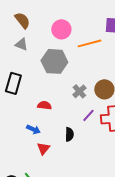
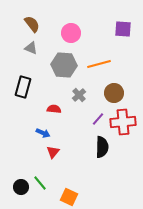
orange line: (89, 43) -> (99, 64), moved
gray cross: (79, 91) -> (79, 95), moved
black semicircle: (69, 134) -> (102, 147), moved, size x1.5

